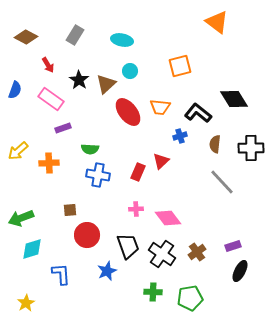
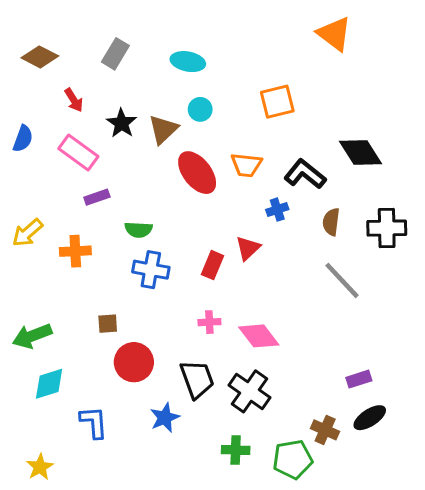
brown cross: (197, 252) -> (325, 430), moved, turned -30
black ellipse: (240, 271) -> (370, 418), turned 30

